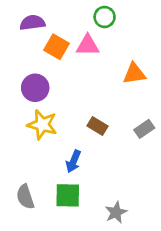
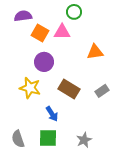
purple circle: (35, 88) -> (44, 62), moved
brown rectangle: (97, 126) -> (69, 89), size x1.5
blue arrow: (73, 161) -> (52, 114), turned -56
gray star: (116, 212) -> (84, 140), moved

